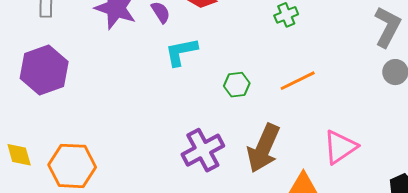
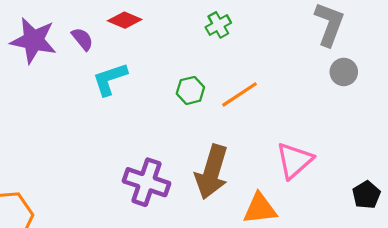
green hexagon: (237, 85) -> (190, 90), moved
purple cross: (203, 150) -> (146, 182), turned -36

